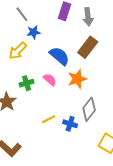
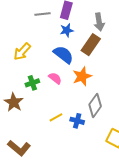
gray line: (22, 14) -> (42, 14), moved, turned -56
gray arrow: (88, 17) -> (99, 22), moved
blue star: (34, 32) -> (67, 30), moved

